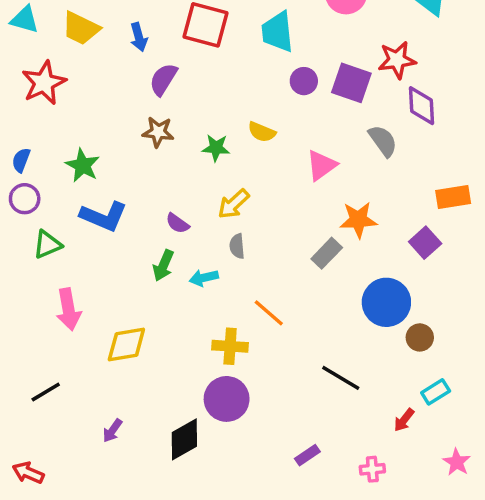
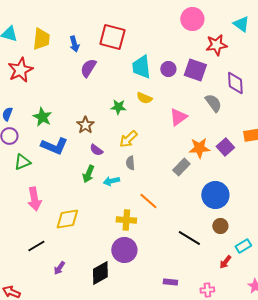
yellow trapezoid: (81, 28) -> (41, 39), turned -110
cyan trapezoid: (278, 32) -> (141, 67), moved
red star: (397, 60) -> (216, 45), moved
brown star: (158, 132) -> (85, 125), moved, turned 30
purple square: (425, 243) -> (225, 147), moved
brown circle: (420, 337) -> (220, 226), moved
black line: (46, 392) -> (36, 246), moved
purple rectangle: (307, 455) -> (170, 282), turned 40

